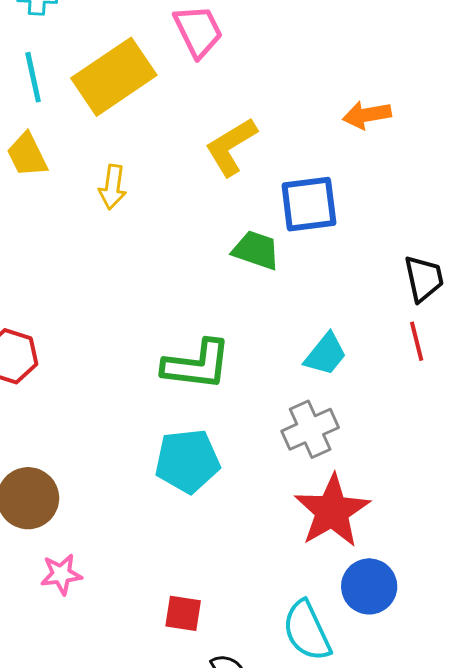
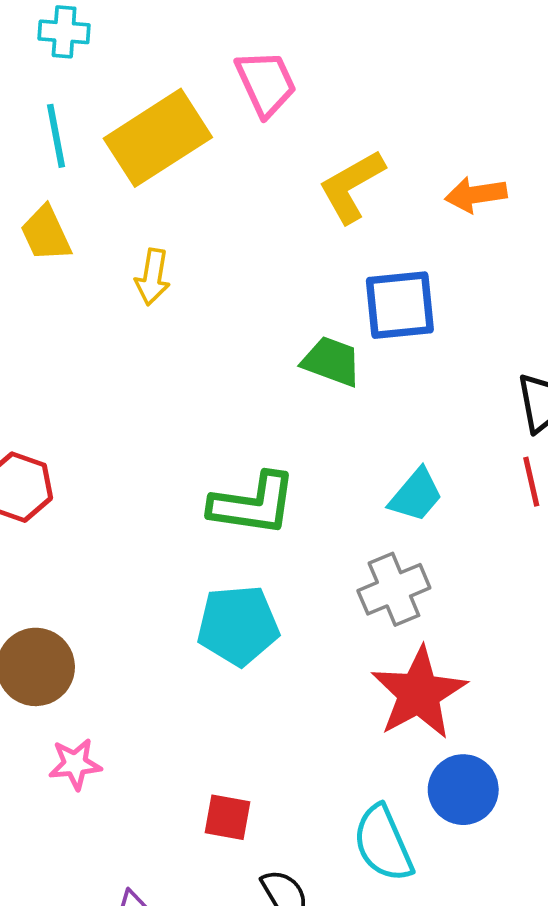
yellow L-shape: (231, 147) -> (352, 186), moved

